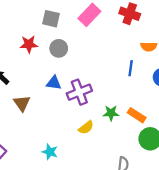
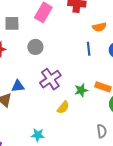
gray circle: (59, 48) -> (35, 47), moved
blue triangle: (54, 83) -> (18, 86), moved

